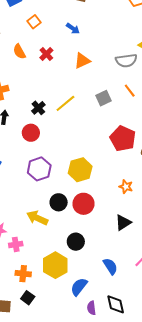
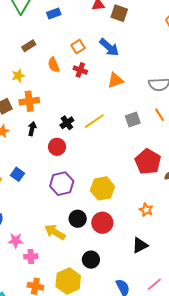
orange square: (34, 22) -> (78, 47), moved
blue arrow: (73, 29) -> (109, 47), size x1.5
red cross: (46, 54) -> (80, 70), turned -32

